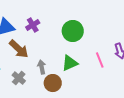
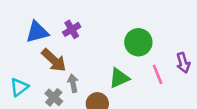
green circle: (73, 31) -> (138, 42), moved
gray arrow: (42, 67) -> (73, 83), moved

